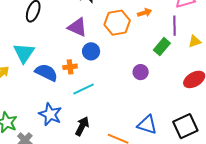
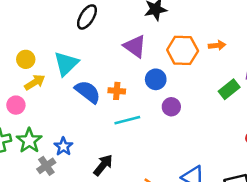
blue circle: (91, 51) -> (156, 79), moved
purple circle: (141, 72) -> (171, 107), moved
blue star: (50, 114) -> (63, 146), moved, size x0.7
black arrow: (82, 126) -> (103, 165), moved

